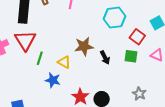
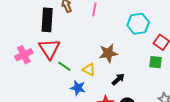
green line: (40, 58) -> (64, 66), turned -72
black arrow: (105, 58) -> (118, 79), moved, turned -104

